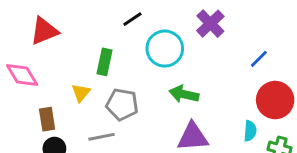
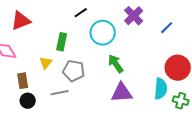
blue line: (259, 59) -> (167, 28), moved
green arrow: (184, 94) -> (116, 64), turned 42
cyan semicircle: (250, 131) -> (161, 89), size x1.5

